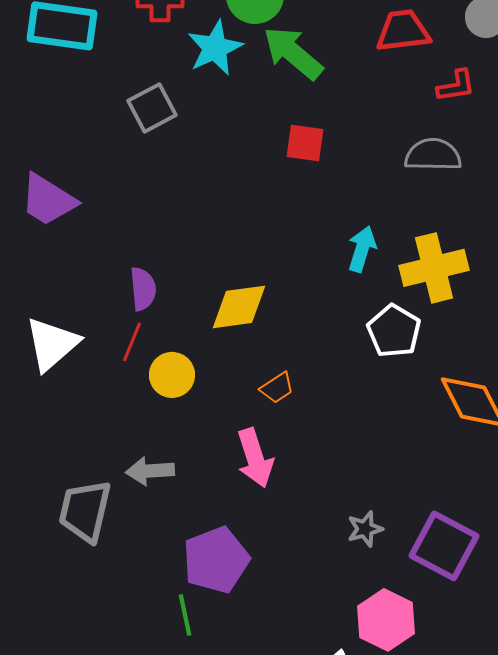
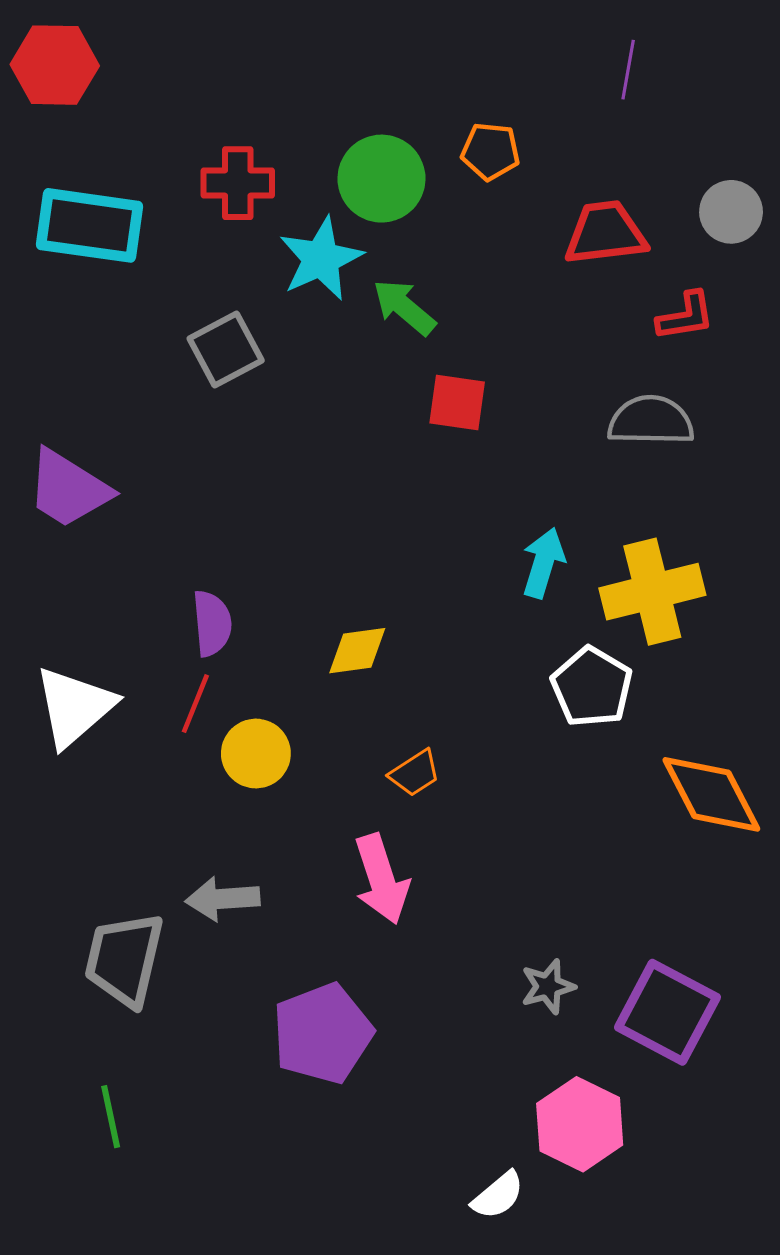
green arrow: (293, 53) -> (404, 307), moved, size x0.7
yellow diamond: (239, 307) -> (357, 651), size x0.7
green line: (185, 615) -> (111, 1117), moved

